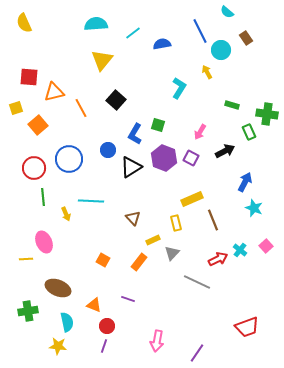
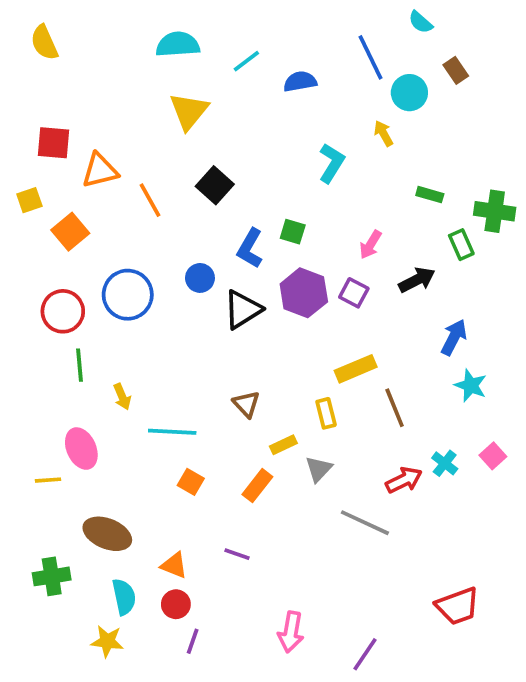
cyan line: (91, 201) -> (172, 432), moved
red circle: (107, 326) -> (176, 604), moved

